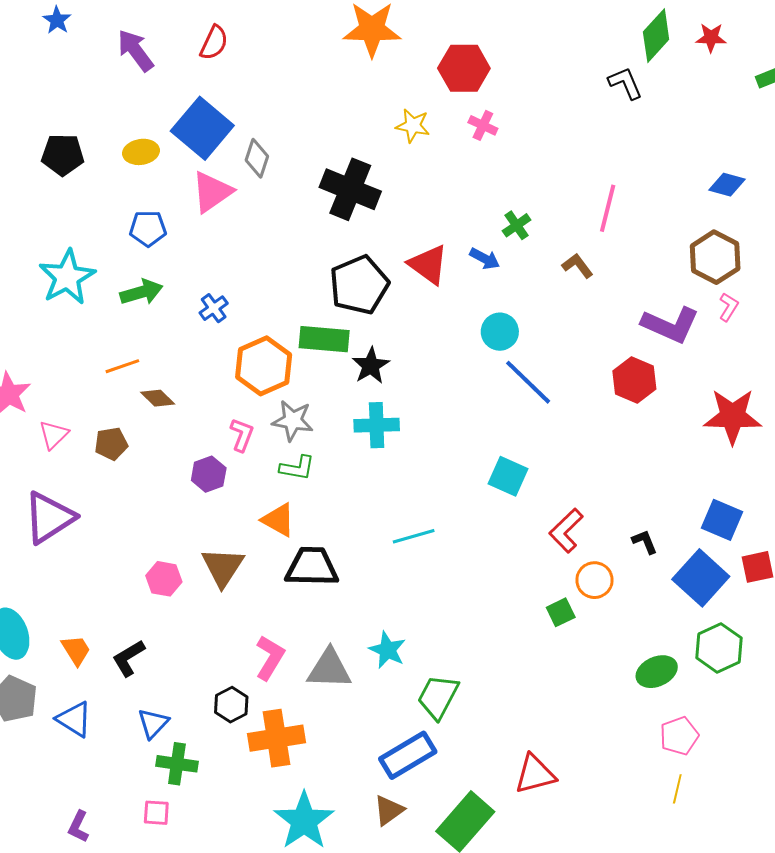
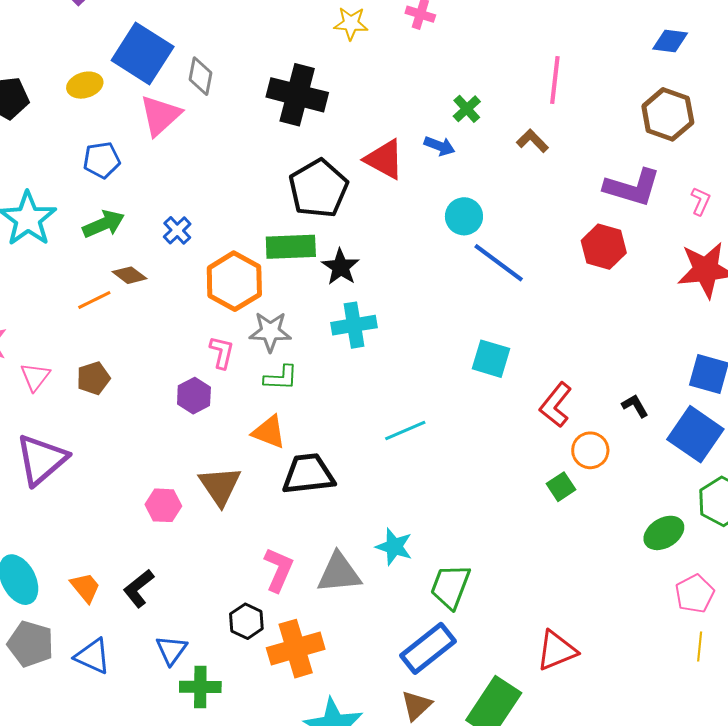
pink L-shape: (728, 307) -> (701, 201), moved
brown diamond: (158, 398) -> (130, 275), moved

